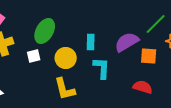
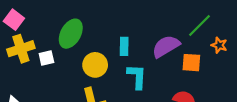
white square: (34, 56) -> (46, 58), moved

